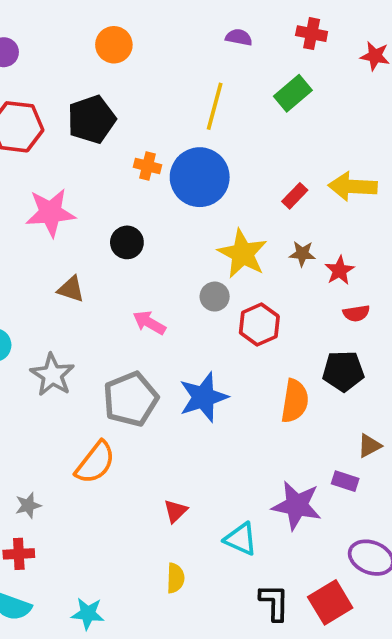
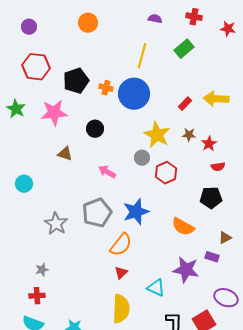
black pentagon: (92, 119) -> (76, 81), moved
gray star: (52, 375) -> (56, 224), moved
orange semicircle: (295, 401) -> (183, 227), moved, turned 110
orange semicircle: (95, 463) -> (121, 245), moved
yellow semicircle: (175, 578) -> (121, 309), size x1.8

